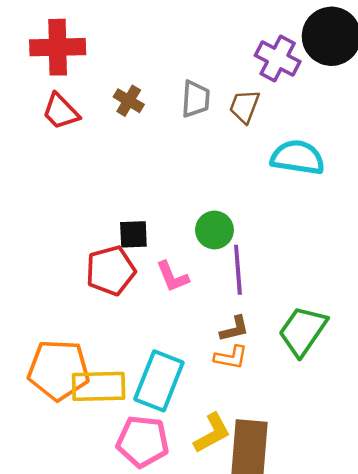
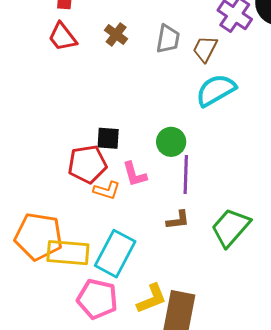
cyan semicircle: (298, 157) -> (216, 90), moved, turned -45
orange L-shape: (231, 357) -> (107, 190), moved

